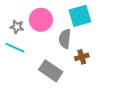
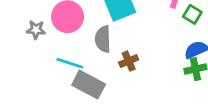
cyan line: (15, 48) -> (70, 63), moved

